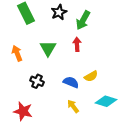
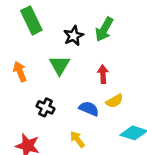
black star: (59, 12) -> (74, 36), moved
red arrow: (77, 44) -> (103, 74), moved
yellow arrow: (73, 106) -> (77, 139), moved

